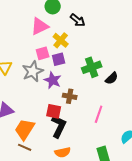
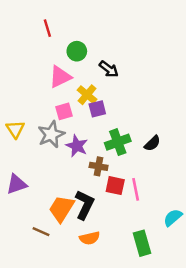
purple square: (59, 59) -> (97, 109), moved
green cross: (92, 67) -> (118, 142), moved
red square: (54, 111) -> (115, 186), moved
pink line: (99, 114) -> (136, 189), turned -30
orange trapezoid: (25, 129) -> (61, 209), moved

